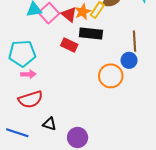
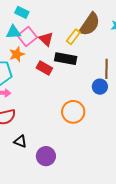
orange star: (83, 12) -> (17, 54), moved
orange circle: (111, 76) -> (73, 112), moved

